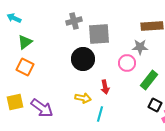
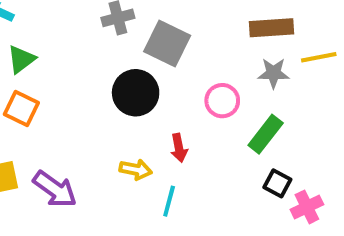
gray square: (99, 34) -> (167, 44), turned 30
gray star: (140, 47) -> (273, 73), moved

